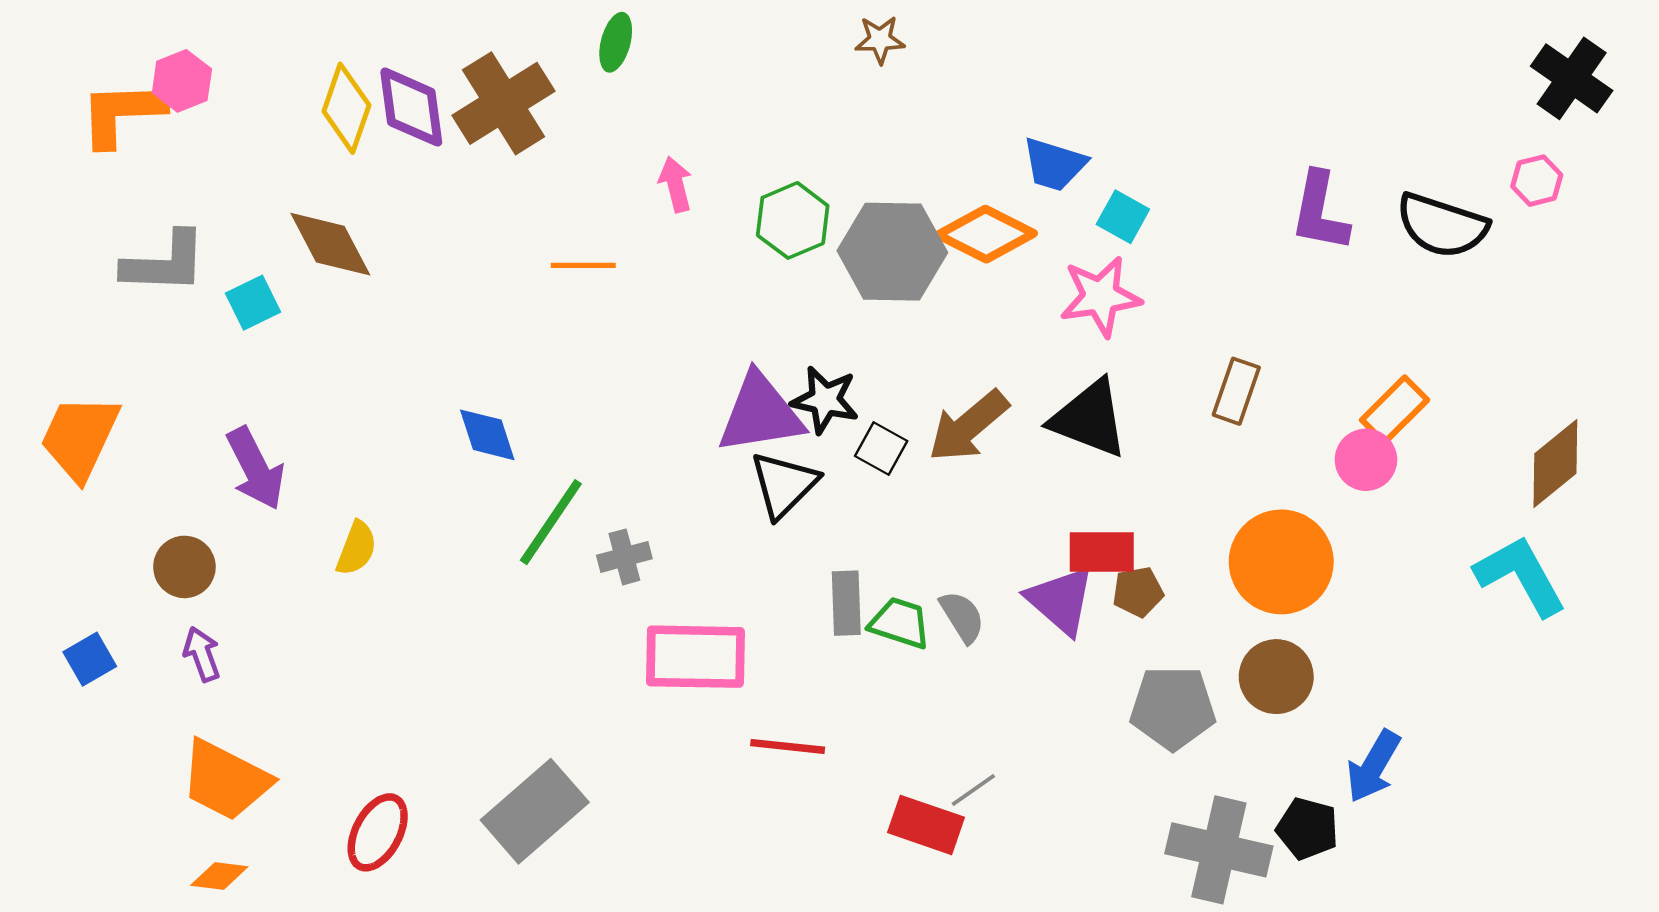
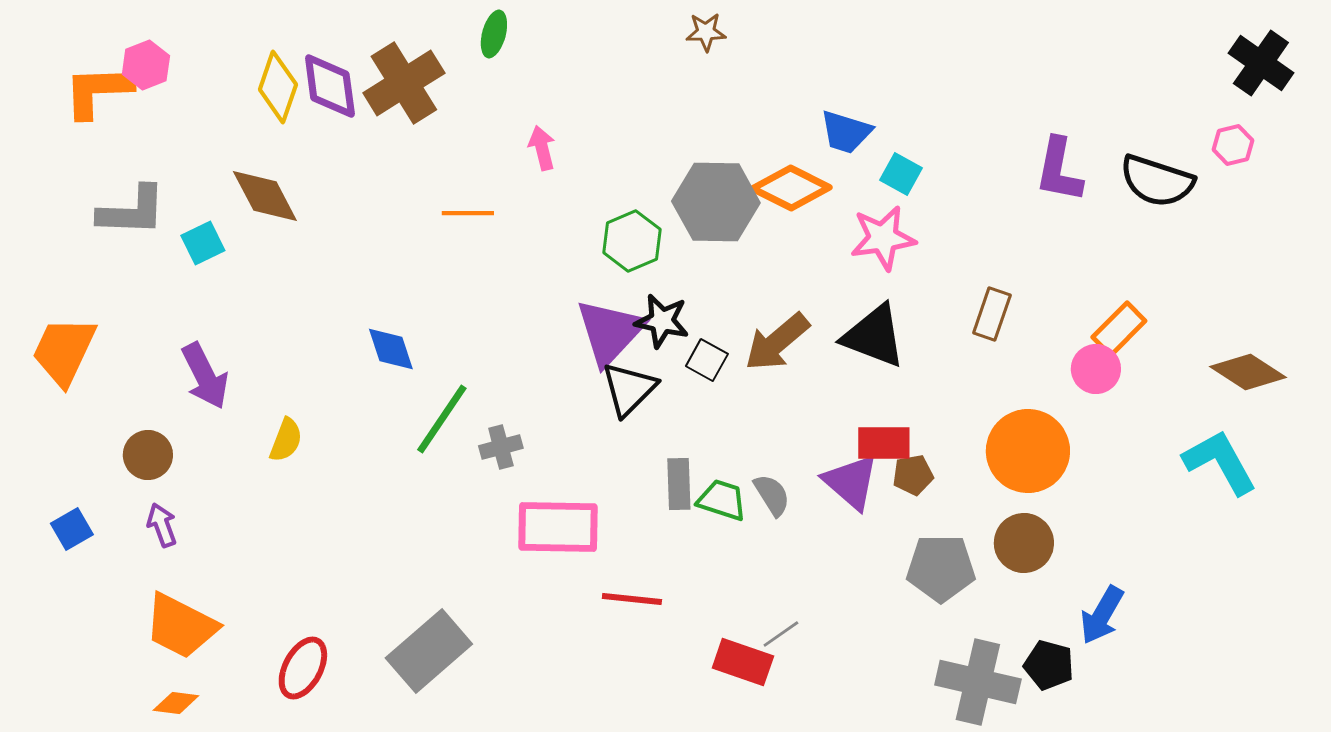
green hexagon: (793, 220) -> (632, 241), moved
purple triangle: (760, 414) -> (610, 332), turned -38
brown diamond: (1555, 463) -> (1248, 372), turned 72

